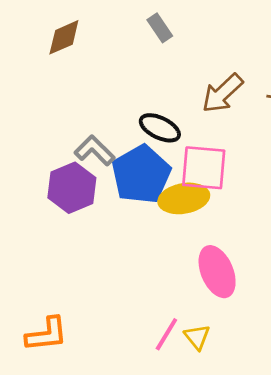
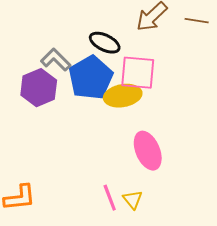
pink line: (166, 334) -> (110, 198), turned -52

